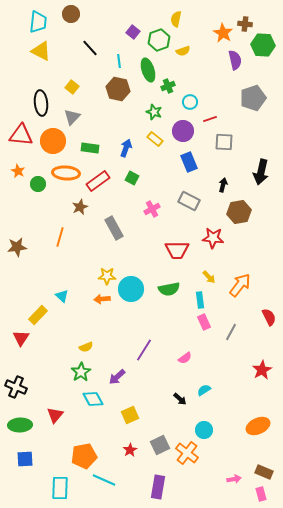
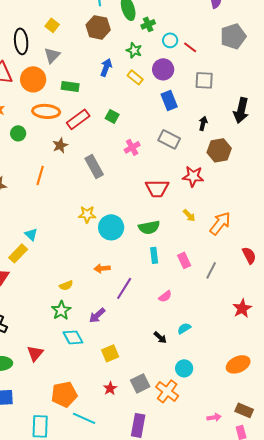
red line: (210, 119) -> (190, 47), moved, turned 56
blue arrow: (126, 148) -> (106, 67), moved
green circle: (38, 184) -> (18, 133), moved
cyan triangle: (62, 296) -> (31, 234), moved
orange arrow: (102, 299) -> (102, 268), moved
cyan rectangle: (200, 300) -> (154, 255), moved

